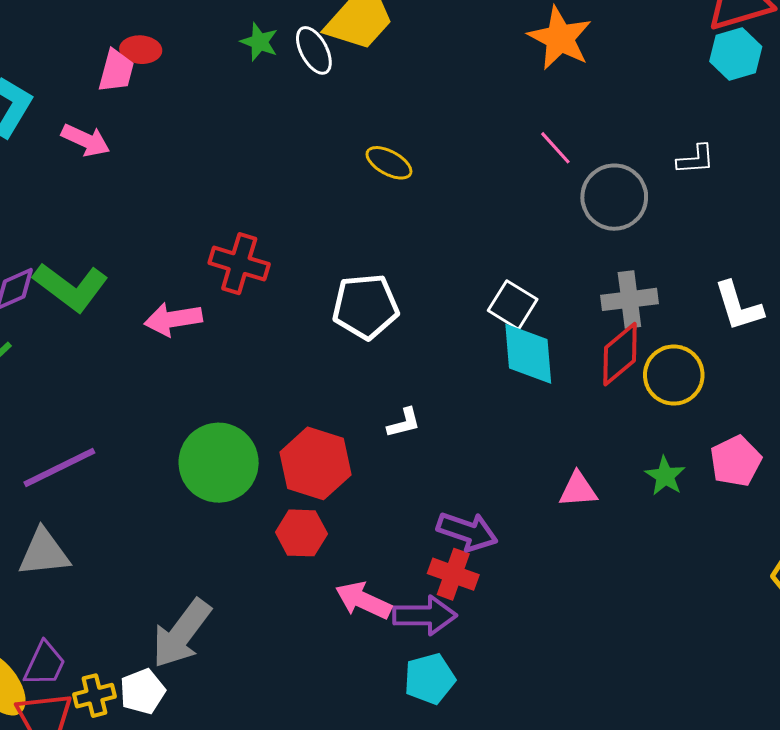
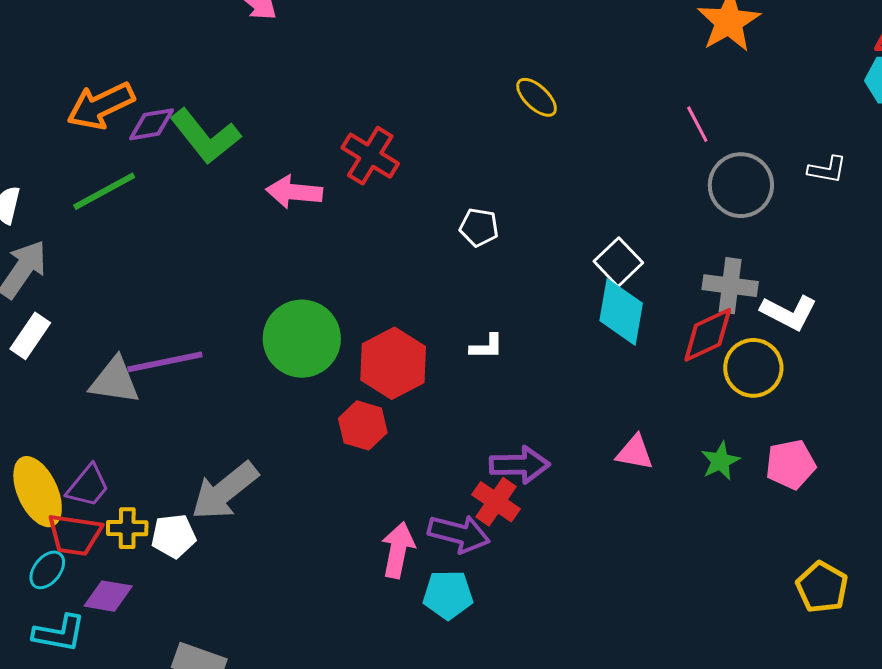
white L-shape: (738, 306) -> (789, 312), moved, turned -60
white pentagon: (365, 307) -> (479, 227), size x0.6
purple line: (59, 468) -> (165, 362), moved
purple arrow: (467, 531) -> (520, 465), turned -34
pink arrow: (363, 600) -> (398, 550), moved, turned 62

